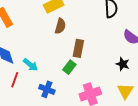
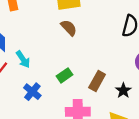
brown semicircle: (60, 26) -> (69, 28), turned -77
brown rectangle: (78, 48) -> (97, 81), moved

